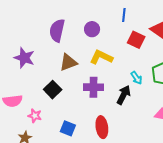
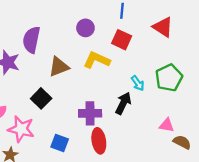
purple semicircle: (57, 31) -> (31, 40), moved
red square: (136, 40) -> (122, 40), moved
purple cross: (94, 87) -> (90, 113), moved
pink star: (35, 116) -> (21, 129), size x1.6

